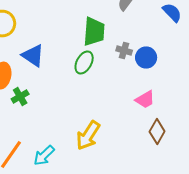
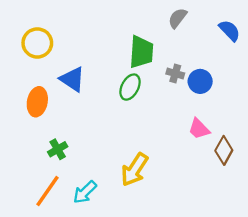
green cross: (20, 96) -> (58, 149), moved
pink trapezoid: (145, 100) -> (199, 129), turned 75
brown diamond: (157, 132) -> (224, 150), moved

